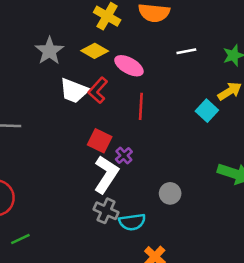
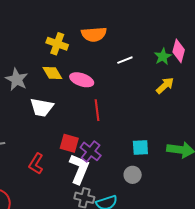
yellow diamond: (95, 51) -> (52, 73), turned 40
red L-shape: (98, 90) -> (36, 164), moved
cyan square: (207, 111) -> (140, 147), moved, turned -36
purple cross: (124, 155) -> (91, 151), size x1.5

